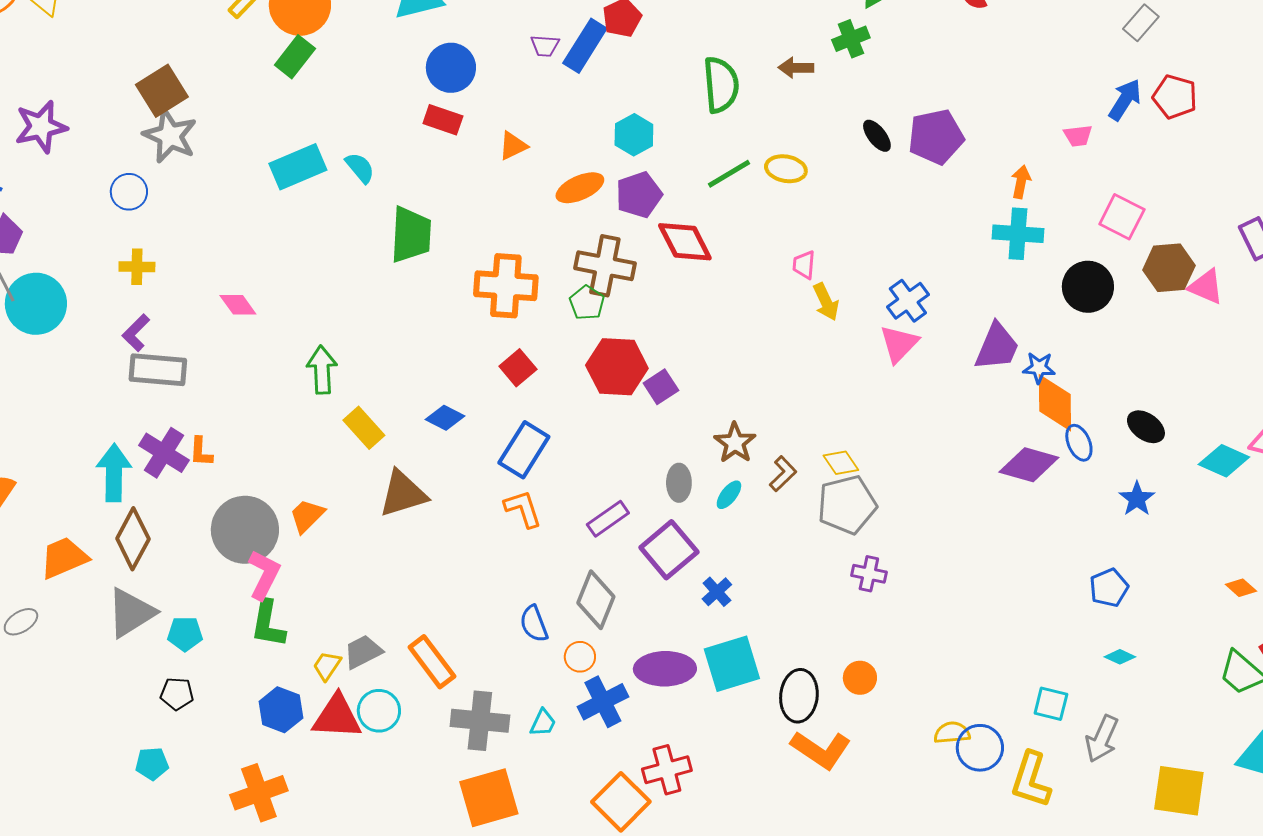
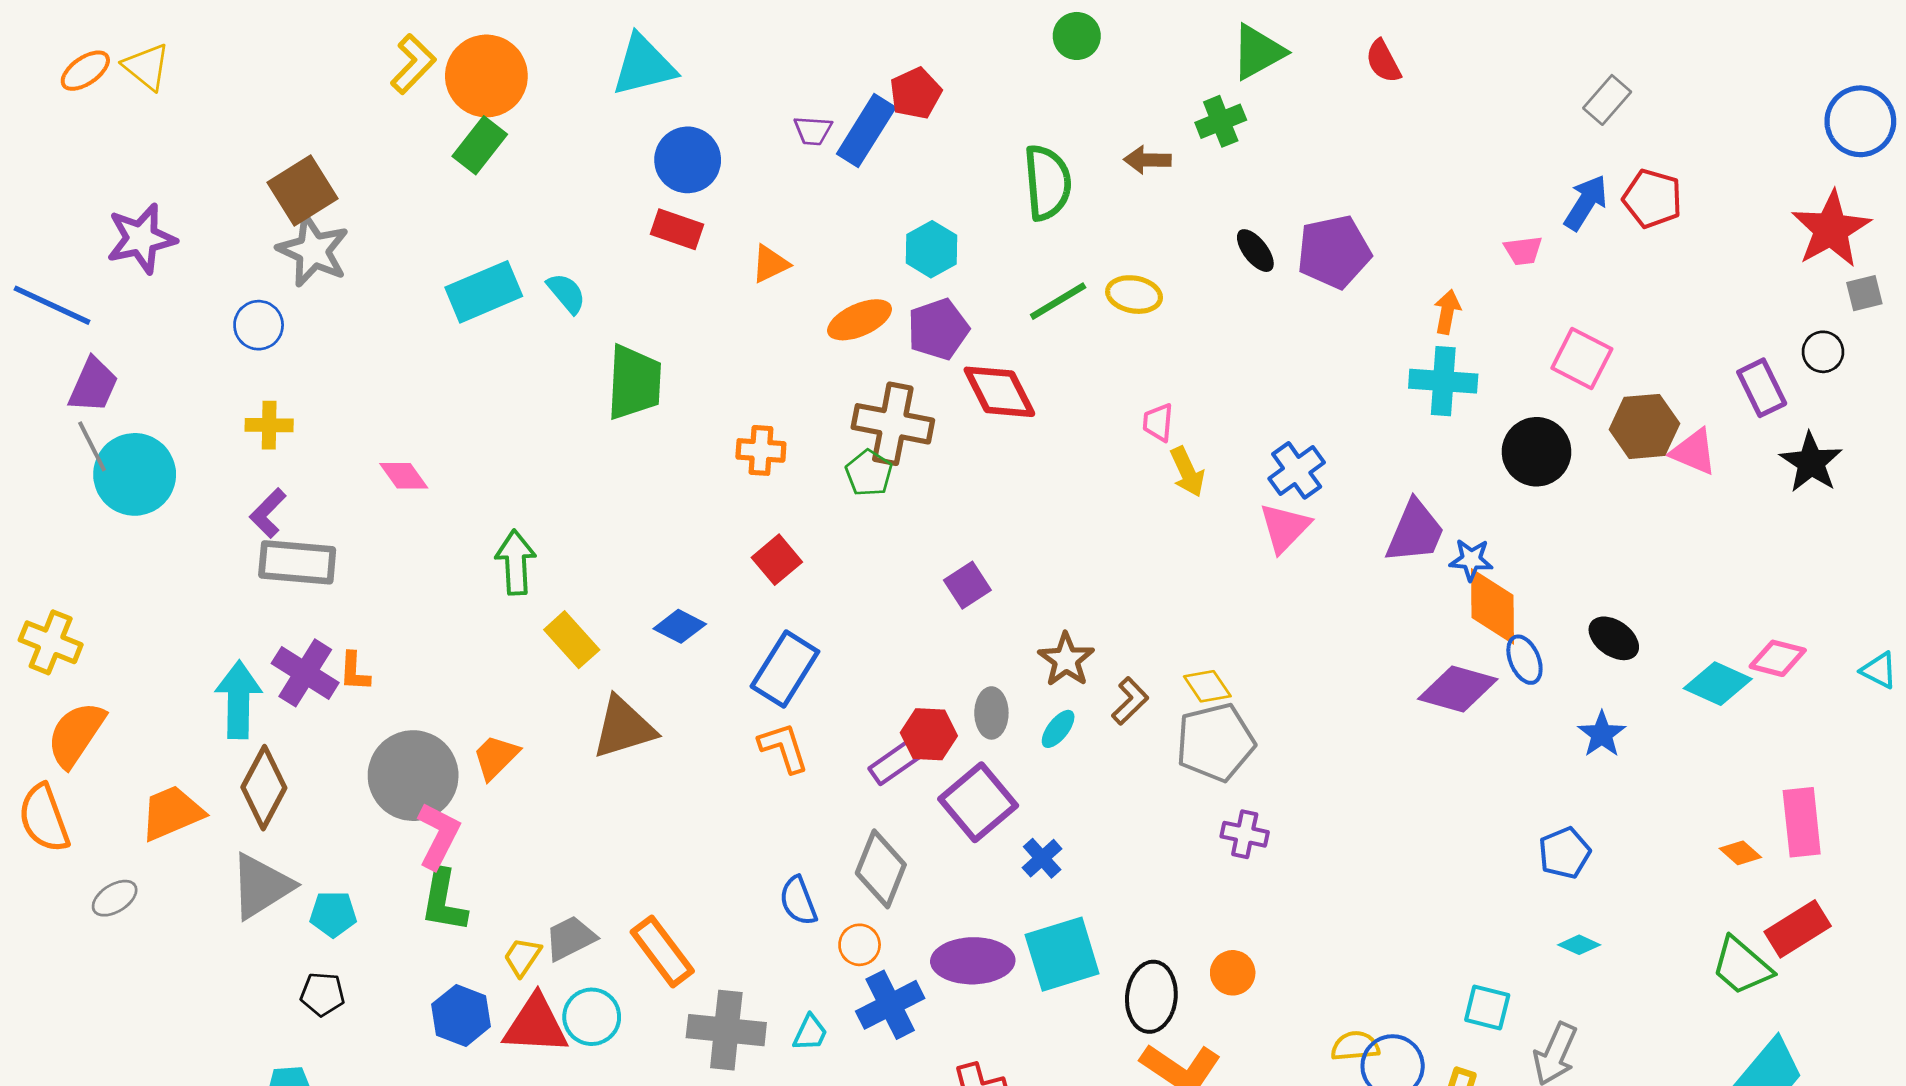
orange cross: (506, 286) -> (761, 450), size x0.6
red hexagon: (617, 367) -> (929, 734), moved, size x0.7

